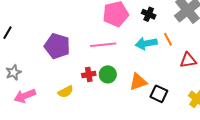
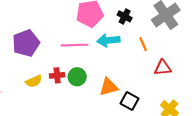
cyan arrow: (146, 43) -> (108, 40), moved
purple pentagon: (57, 46) -> (26, 43), turned 30
yellow semicircle: (66, 92) -> (34, 81), moved

